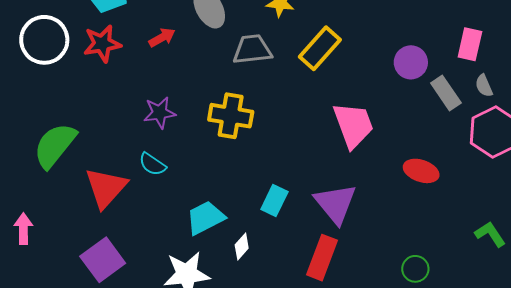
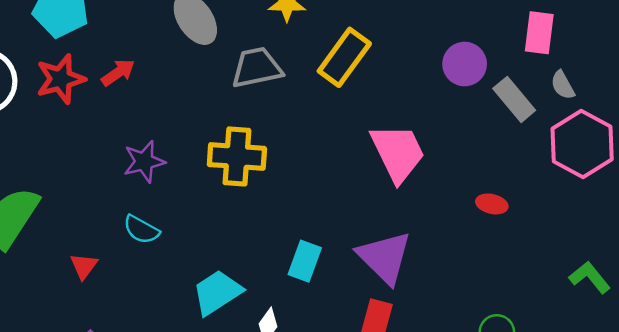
red arrow: (162, 38) -> (118, 73), moved
red ellipse: (421, 171) -> (492, 204), size x0.7
red triangle: (106, 188) -> (84, 266), size x0.5

